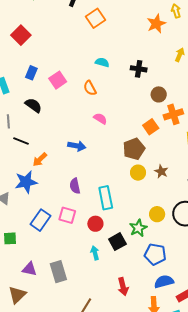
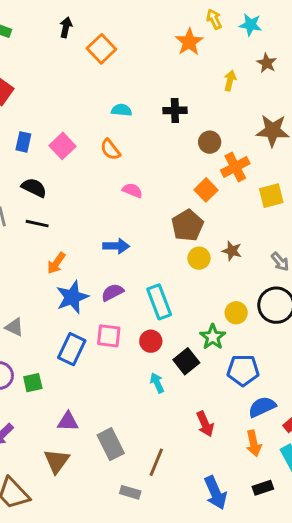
black line: (21, 141) -> (37, 224), moved
blue arrow: (77, 146) -> (116, 246), moved
blue star: (26, 182) -> (72, 297), moved
purple semicircle: (75, 186) -> (112, 292), turned 84
gray rectangle: (58, 272) -> (111, 444), moved

